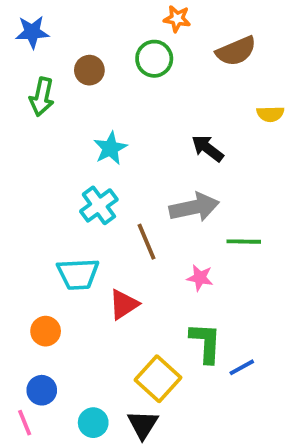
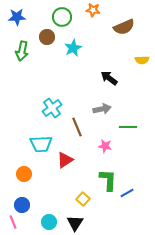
green circle: (154, 59) -> (62, 17), moved
cyan star: (110, 148) -> (73, 48), moved
gray arrow: (194, 207) -> (102, 109), size x0.7
yellow square: (158, 379) -> (83, 199), size x0.6

